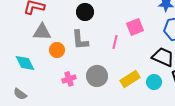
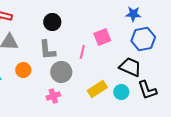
orange circle: (57, 50) -> (23, 70), moved
gray circle: (97, 76) -> (61, 72), moved
pink cross: (69, 79) -> (53, 96), moved

